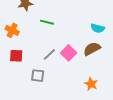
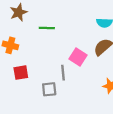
gray line: (49, 54) -> (63, 73), moved, turned -40

